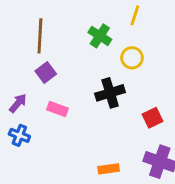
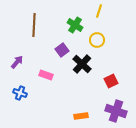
purple square: (46, 72) -> (62, 50), moved
black cross: (110, 93) -> (82, 64), turned -30
purple arrow: (18, 103) -> (17, 62), moved

